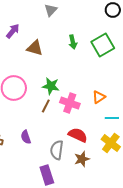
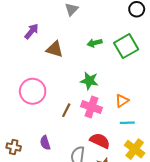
green arrow: (73, 42) -> (95, 43), turned 88
green star: (51, 86) -> (89, 81), moved
cyan line: (112, 118) -> (127, 123), moved

